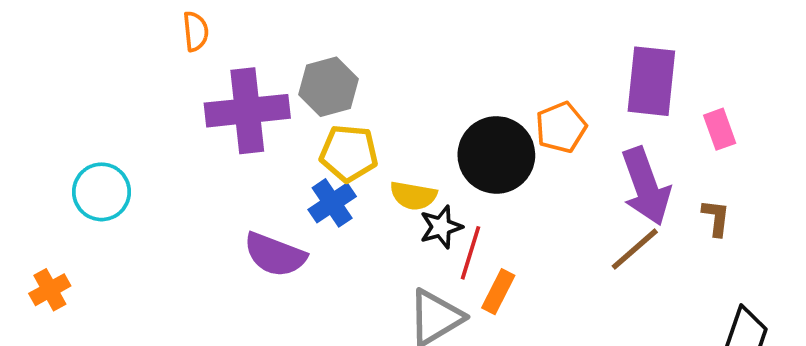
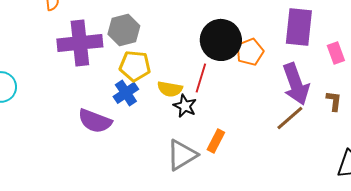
black circle: (496, 155) -> (221, 40), moved
black star: (441, 227) -> (185, 106), turned -30
red line: (471, 253) -> (201, 78), moved

